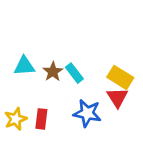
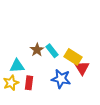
cyan triangle: (24, 66) -> (17, 66), moved
yellow rectangle: (120, 77) -> (73, 57), moved

